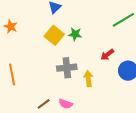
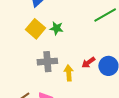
red arrow: (107, 55) -> (88, 62), moved

